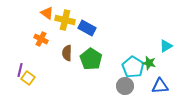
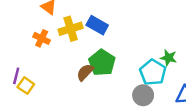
yellow cross: (65, 20) -> (71, 29), moved, turned -30
brown semicircle: (67, 53) -> (85, 72), moved, turned 42
green star: (149, 63) -> (168, 58), moved

